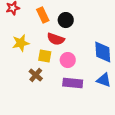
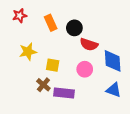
red semicircle: (56, 39) -> (89, 44), moved
pink circle: (68, 60) -> (85, 69), moved
purple rectangle: (73, 83) -> (64, 93), moved

